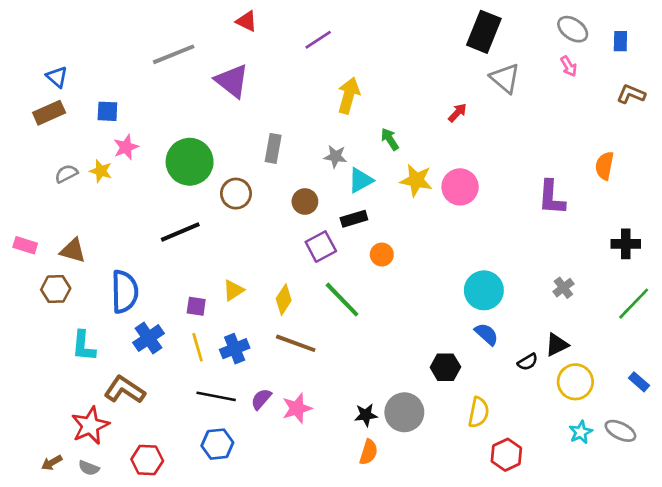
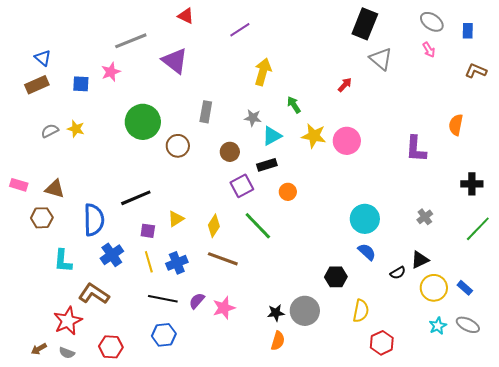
pink star: (126, 147) -> (111, 72), moved
black line: (180, 232) -> (136, 198), moved
blue rectangle: (639, 382) -> (465, 288), moved

